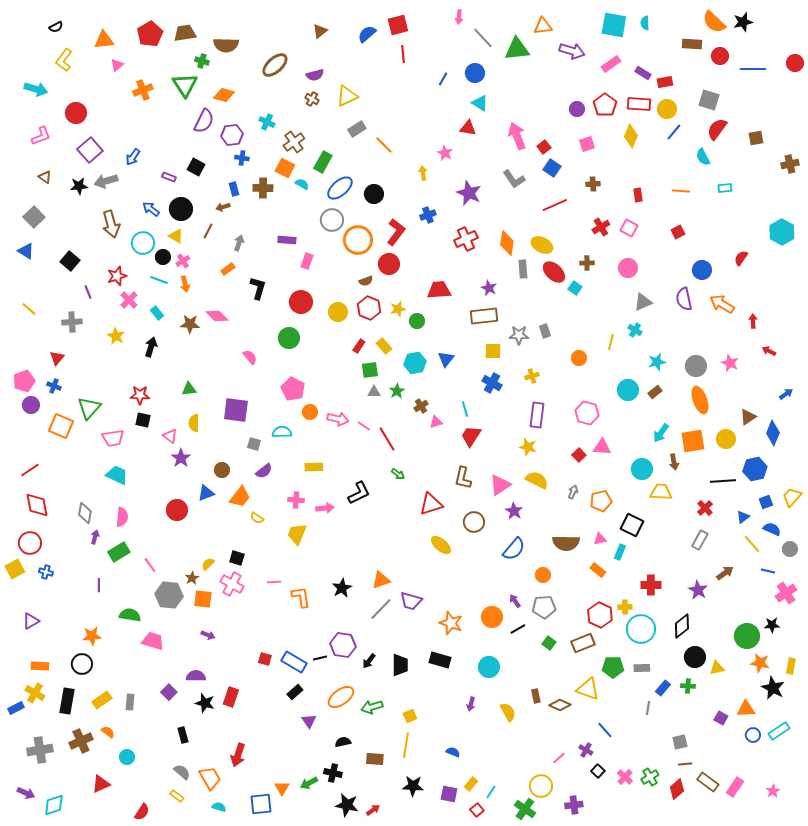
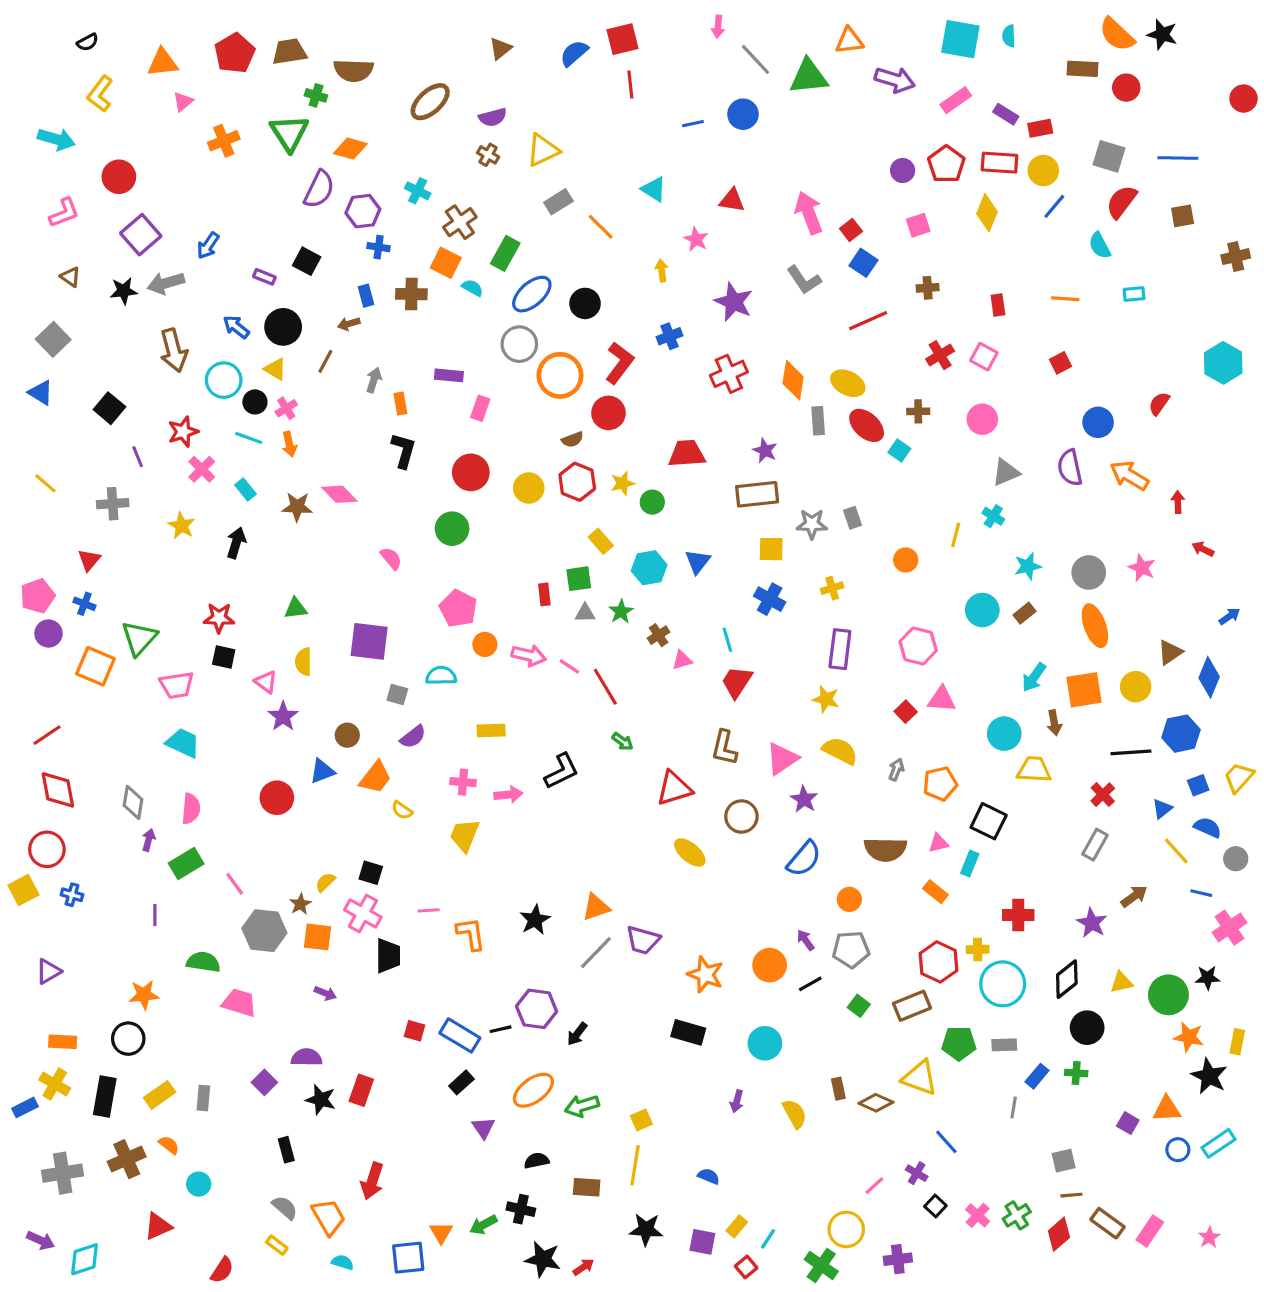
black star: (743, 22) -> (1162, 34), turned 30
blue line: (753, 69) -> (1178, 158), moved
blue line: (443, 79) -> (693, 124), turned 48
cyan triangle: (480, 103) -> (654, 189), moved
orange rectangle: (228, 269) -> (400, 404), moved, turned -64
red rectangle: (359, 346) -> (544, 594), moved, turned -40
black trapezoid: (400, 665) -> (388, 956), moved
yellow triangle: (717, 668) -> (1122, 982), moved

